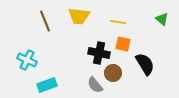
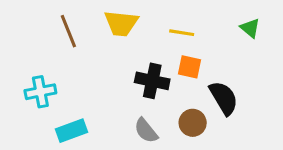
cyan cross: (27, 60) -> (40, 92), turned -36
brown circle: (113, 73) -> (193, 123), moved

